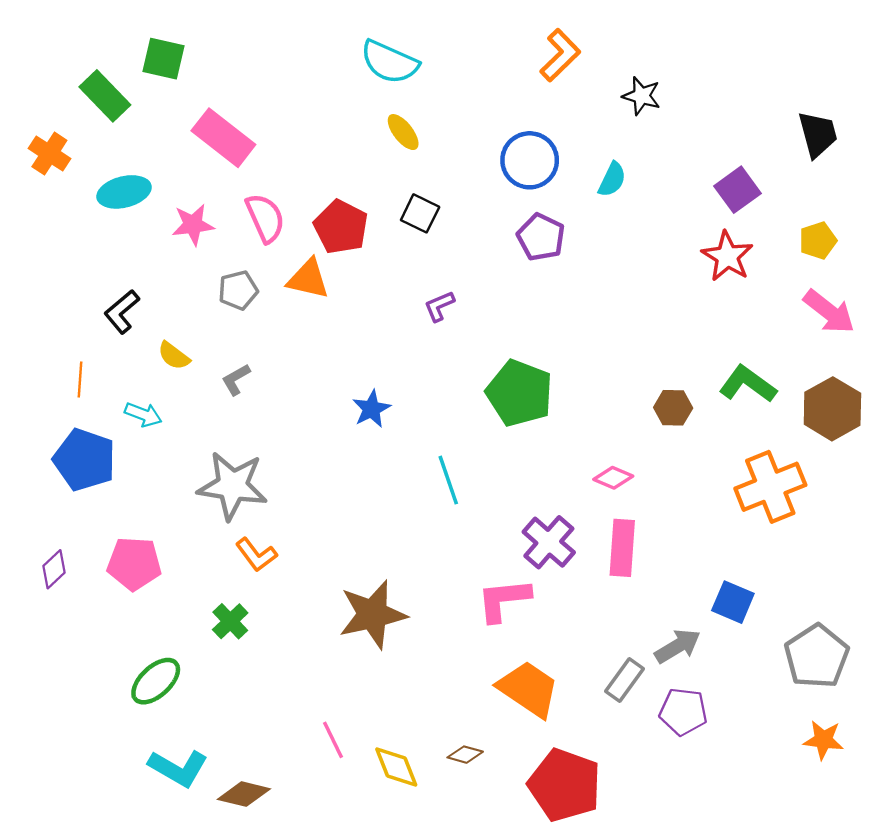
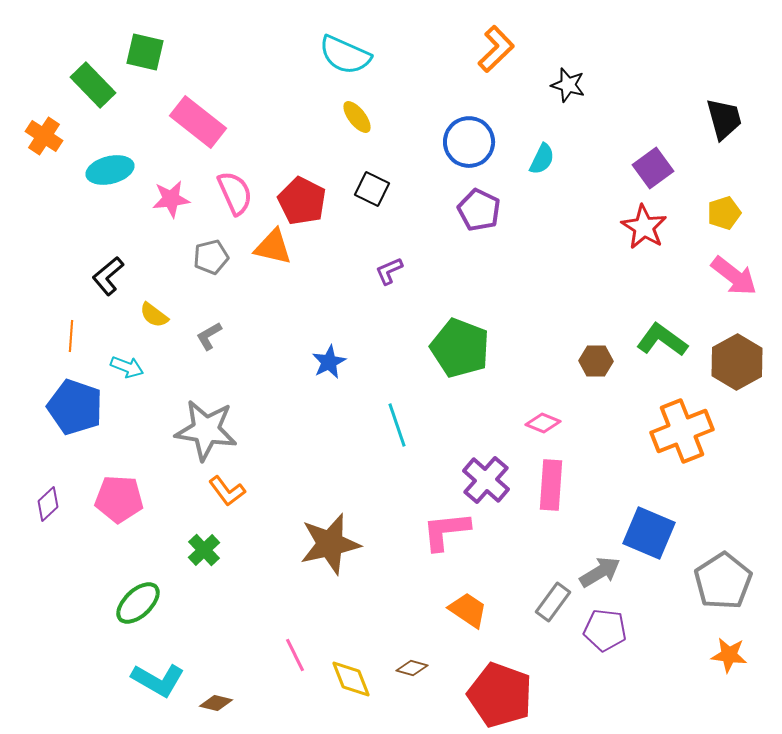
blue square: (733, 602) -> (649, 533), size x1.4
orange trapezoid: (528, 689) -> (468, 610), size x0.7
brown diamond: (244, 794) -> (216, 703), size x0.7

